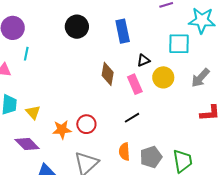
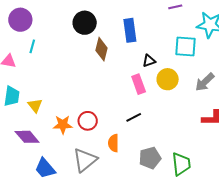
brown diamond: (108, 74) -> (101, 49), moved
orange semicircle: (124, 152) -> (113, 143), moved

